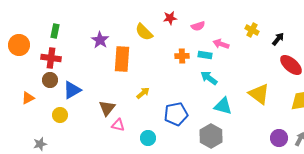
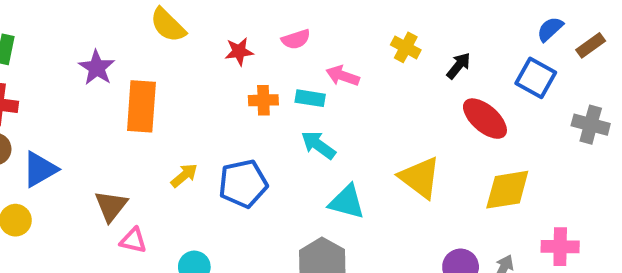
red star: (170, 18) -> (239, 51), moved
yellow semicircle: (144, 32) -> (168, 25), moved
blue pentagon: (176, 114) -> (243, 184), moved

